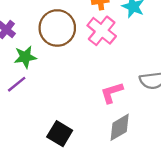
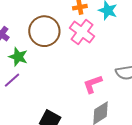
green star: (25, 57) -> (18, 57), turned 30

